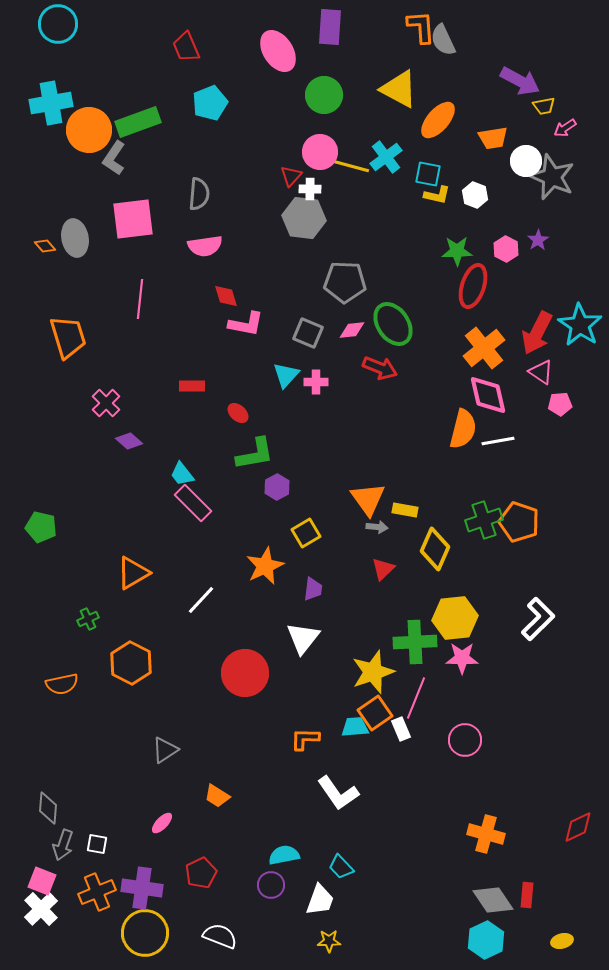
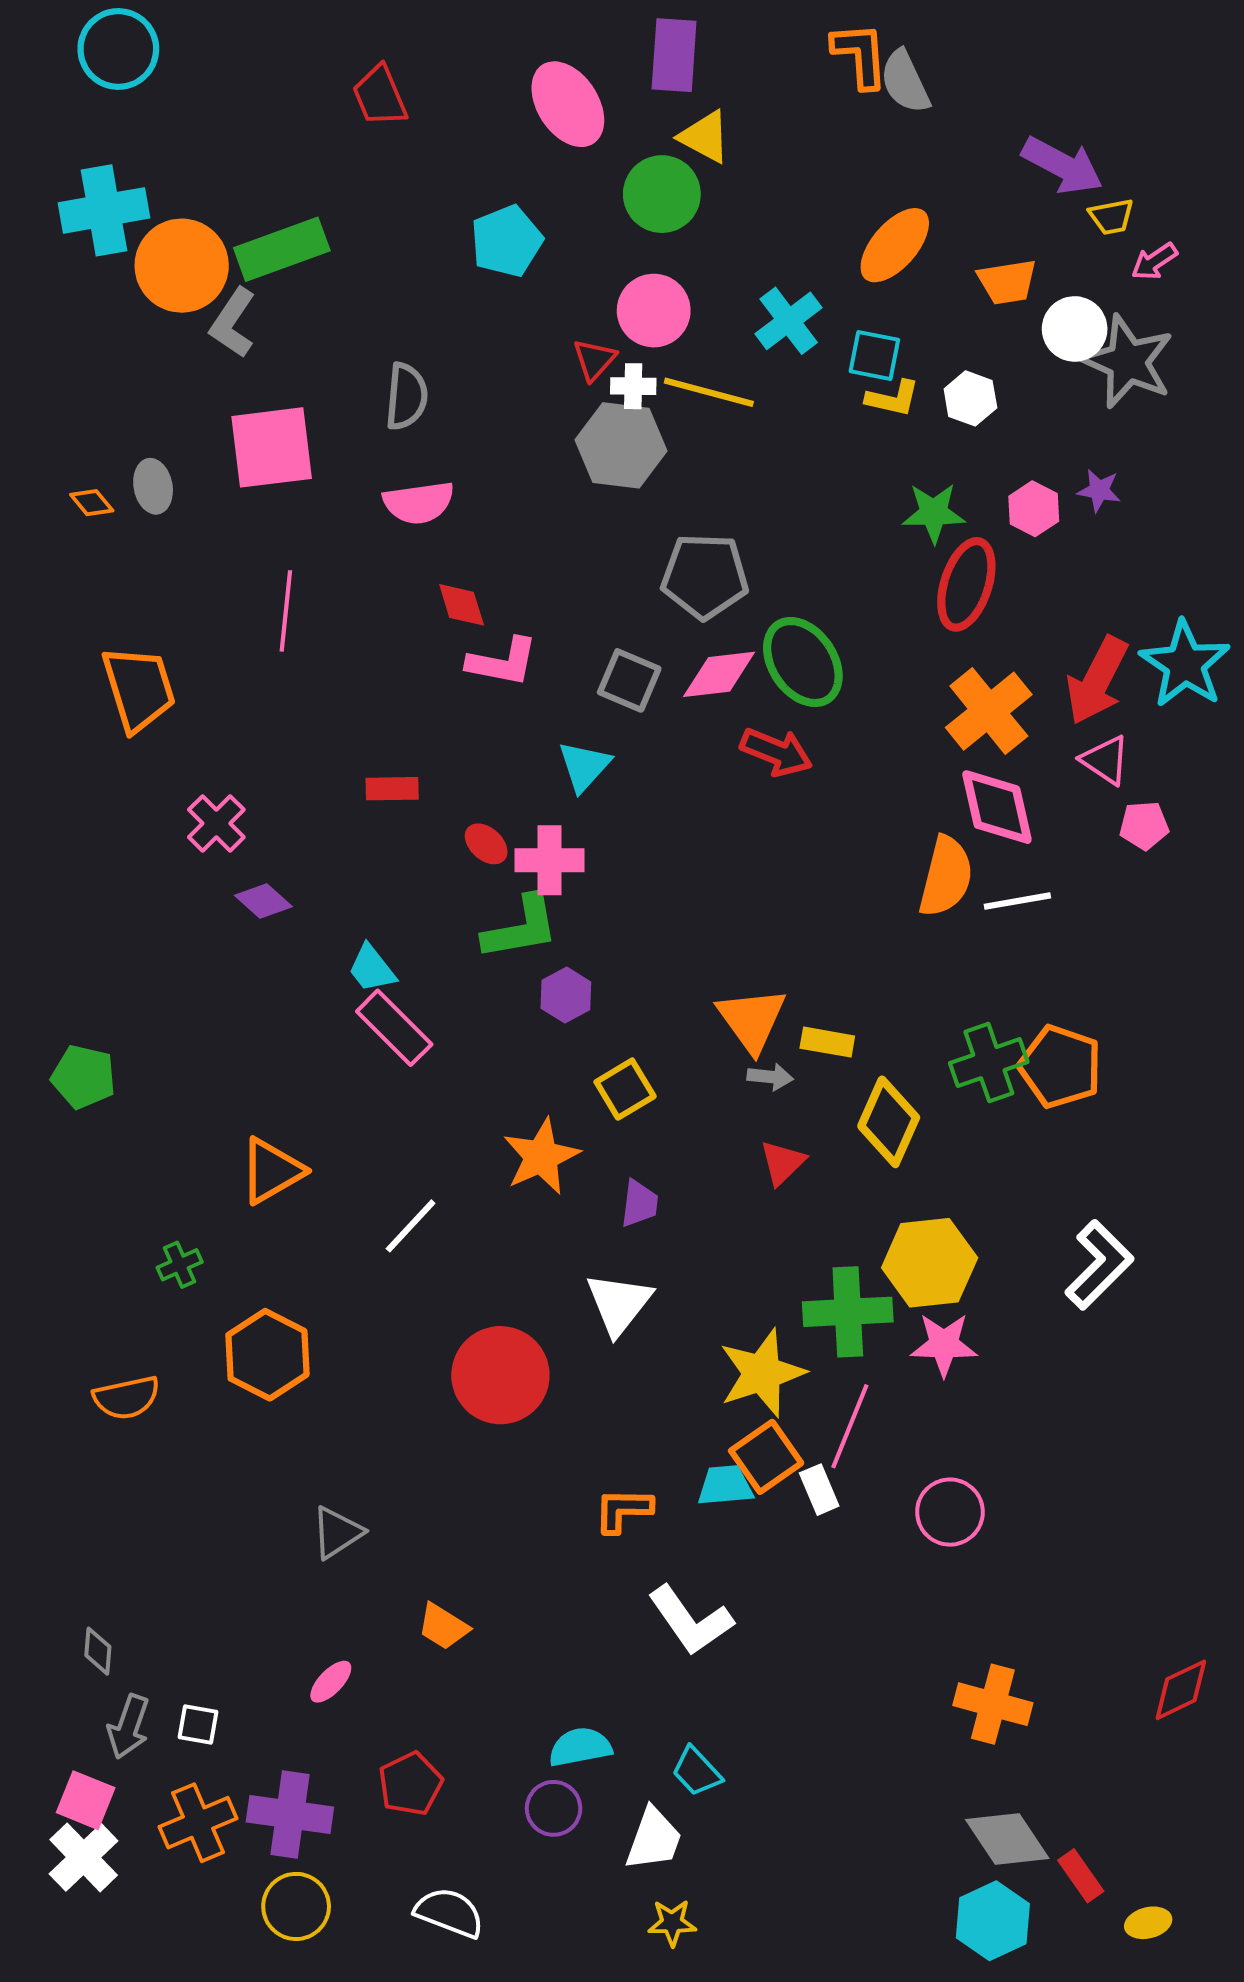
yellow triangle: (399, 89) -> (705, 137), moved, size x0.7
cyan pentagon: (210, 103) -> (507, 241), moved
yellow line: (347, 165) -> (709, 392), moved
gray ellipse: (75, 238) -> (153, 486), size x0.7
purple star: (538, 240) -> (1099, 490), turned -30
pink diamond: (352, 330) -> (719, 674), size x1.4
pink cross: (316, 382) -> (549, 860), moved, size x1.4
gray diamond: (48, 808) -> (98, 1651), size x0.7
red rectangle: (527, 895) -> (1081, 1876), moved, turned -40
yellow circle: (145, 933) -> (296, 1906), size x0.7

